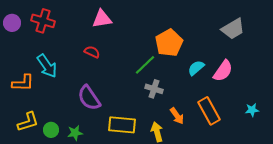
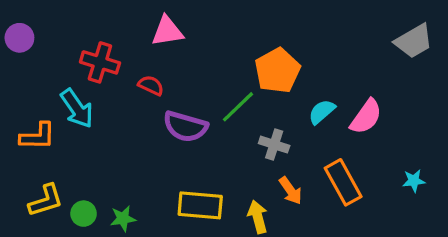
red cross: (43, 21) -> (100, 62), moved
gray trapezoid: (233, 29) -> (414, 41), moved
gray cross: (154, 89) -> (274, 145), moved
purple semicircle: (89, 98) -> (185, 127), moved, turned -40

